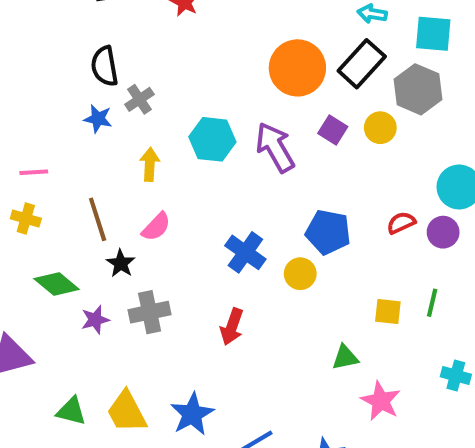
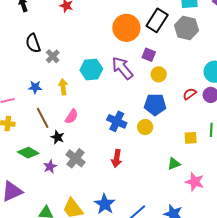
blue star: (98, 119) -> (35, 87), moved
yellow circle: (380, 128) -> (159, 74), moved
gray cross: (150, 312) -> (76, 158), turned -30

